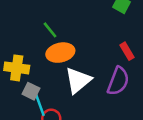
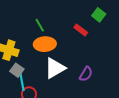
red rectangle: (127, 51) -> (81, 30), moved, turned -32
purple semicircle: (118, 81) -> (86, 74), size x0.7

